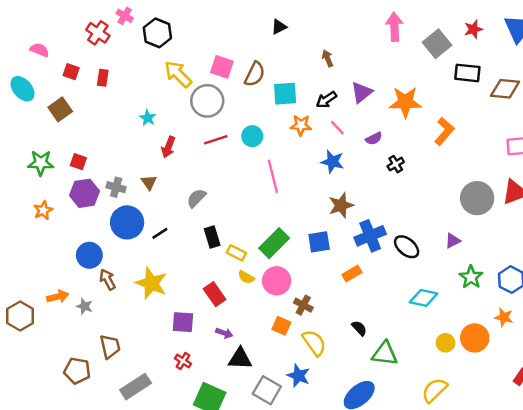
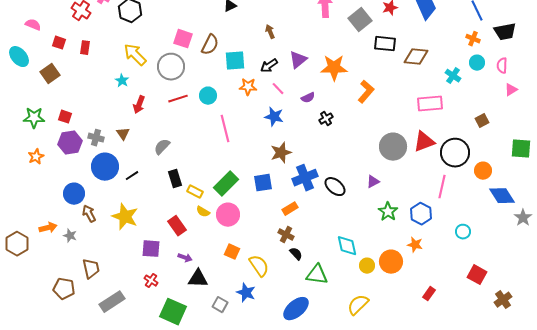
yellow arrow: (178, 74) -> (135, 55), moved
cyan diamond: (424, 298) -> (347, 246), moved, turned 65
brown cross: (303, 305) -> (286, 235), moved
gray square: (267, 390) -> (220, 305), size x0.7

